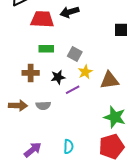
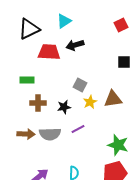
green rectangle: (46, 49) -> (27, 80), moved
brown triangle: (109, 80) -> (113, 99), moved
purple line: (73, 90) -> (78, 129), moved
gray semicircle: (43, 106) -> (50, 134), size x1.5

